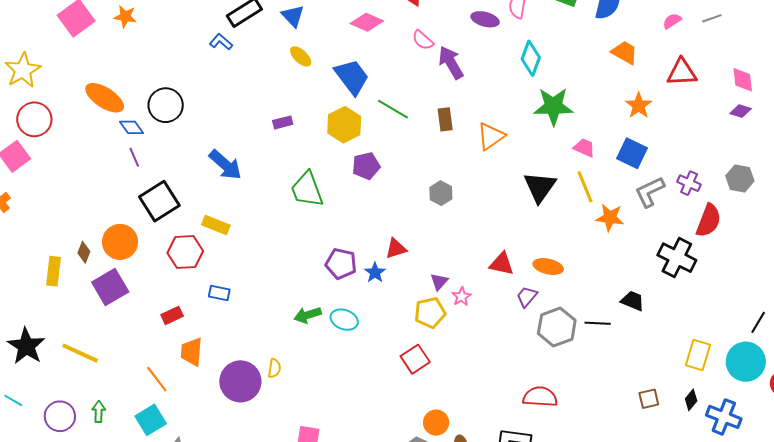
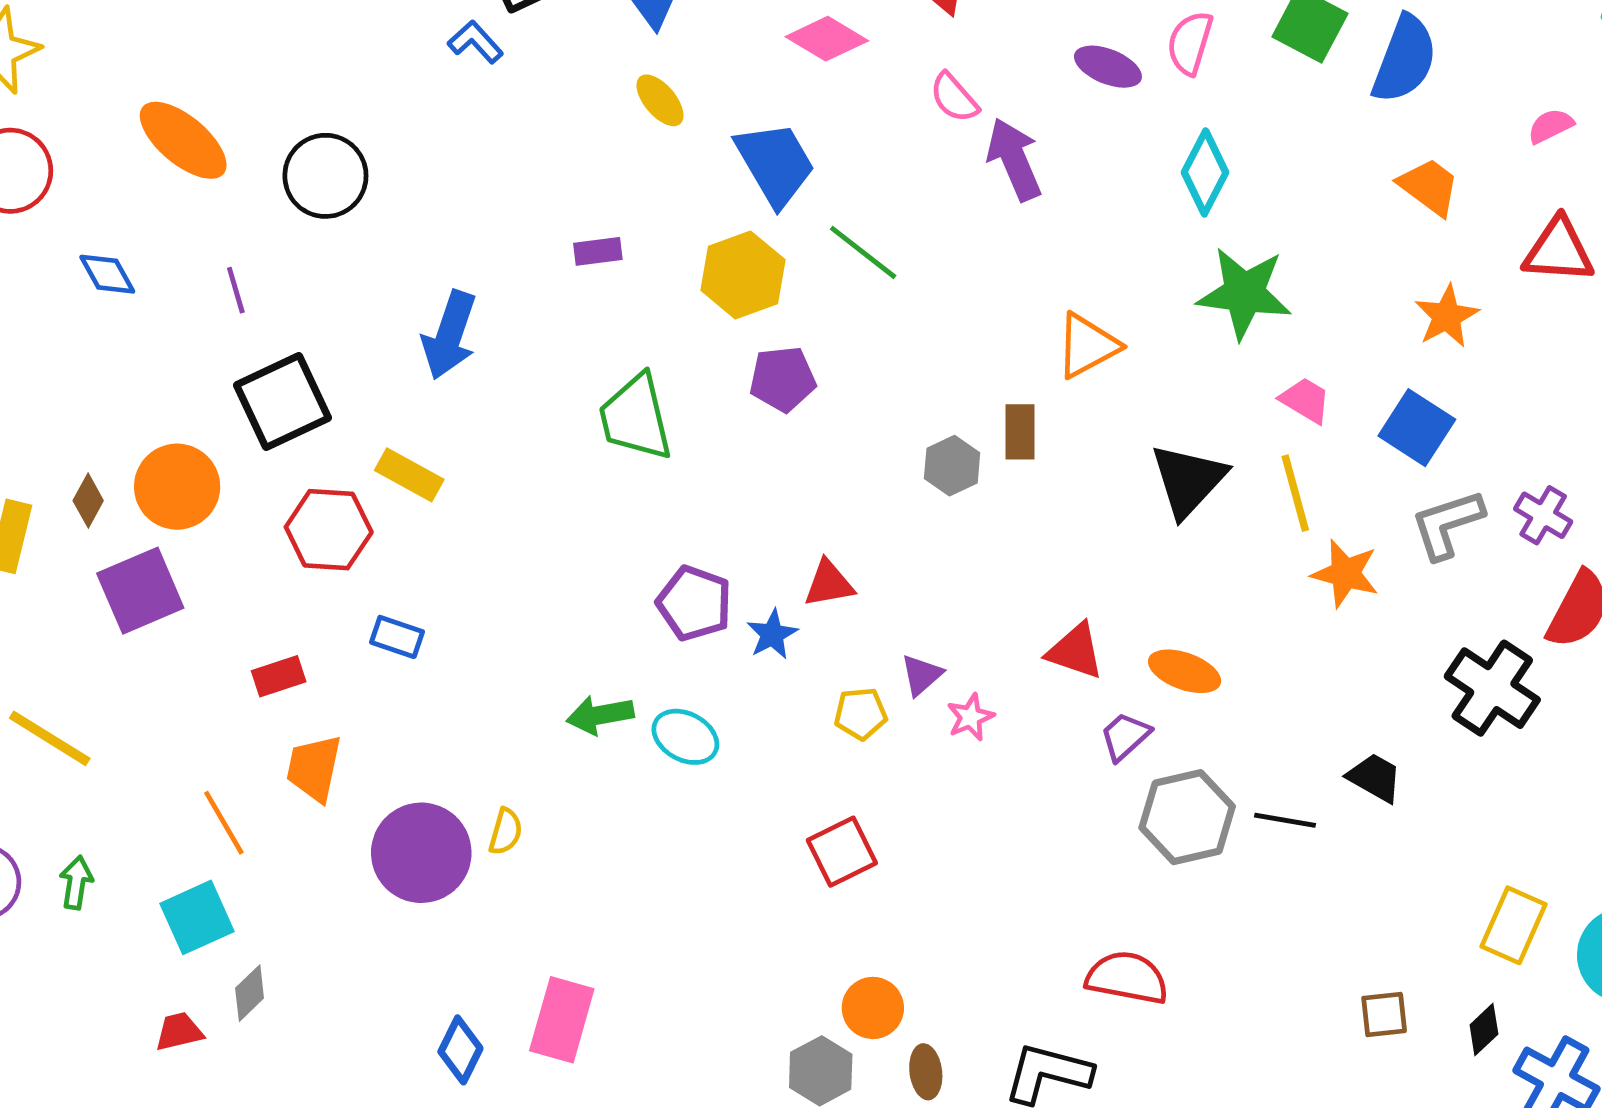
brown rectangle: (445, 119) -> (1020, 432), moved
blue diamond: (132, 127) -> (107, 274), moved
blue arrow: (225, 165) -> (449, 335), turned 60
yellow pentagon: (430, 313) -> (861, 714), moved, size x0.7

